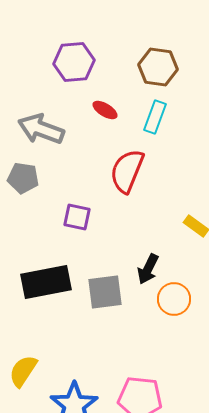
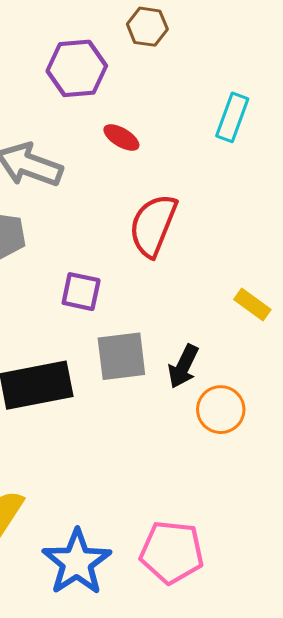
brown hexagon: (158, 67) -> (147, 27), moved, size x0.7
cyan rectangle: (155, 117) -> (232, 117), moved
gray square: (105, 292) -> (121, 356), moved

